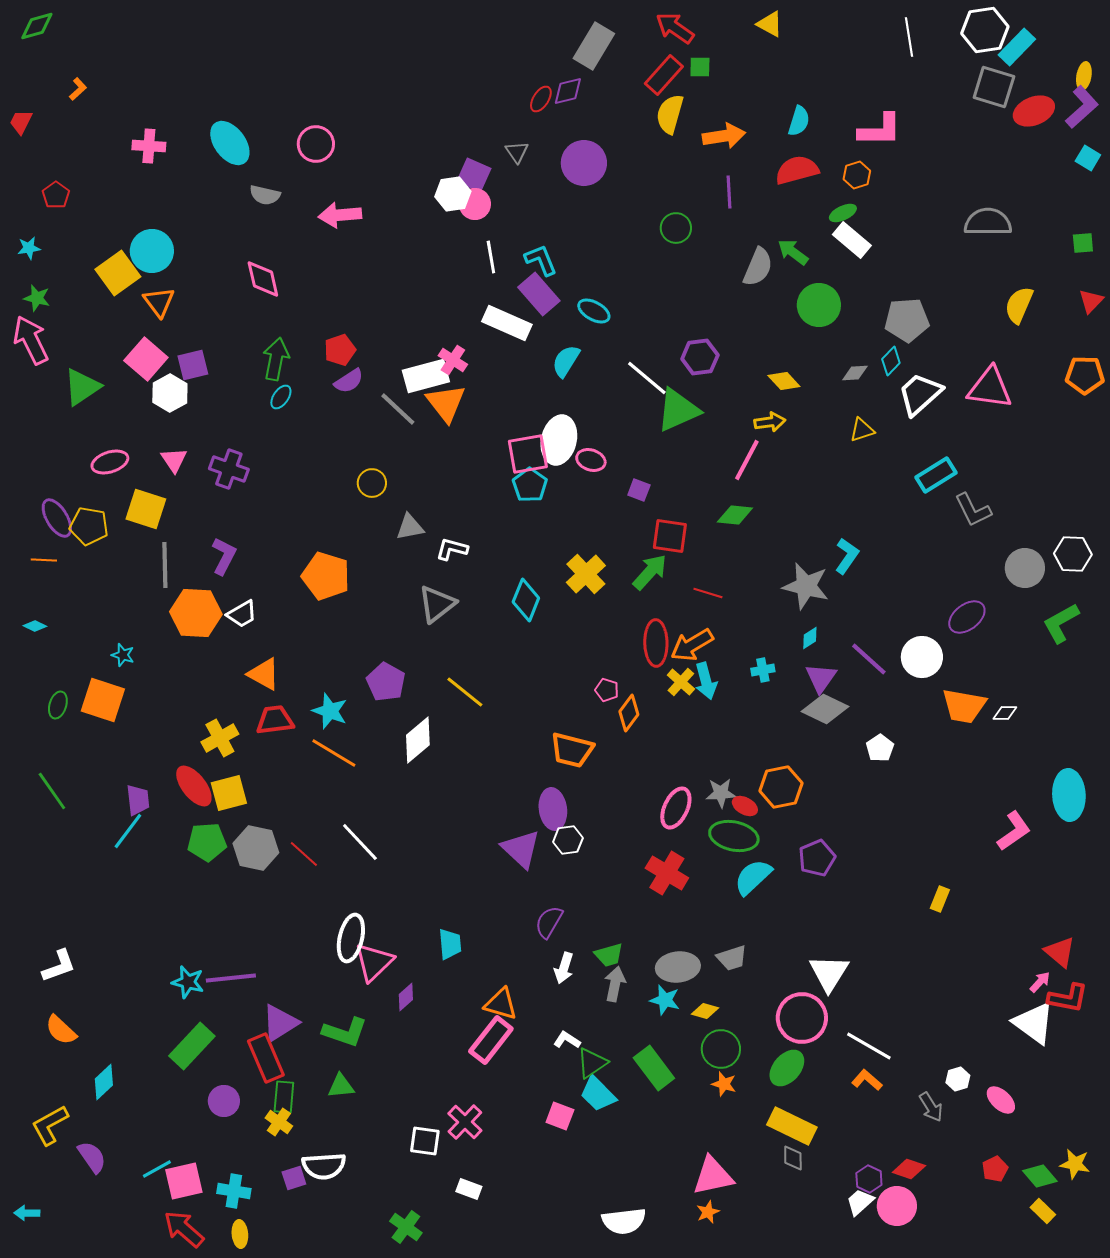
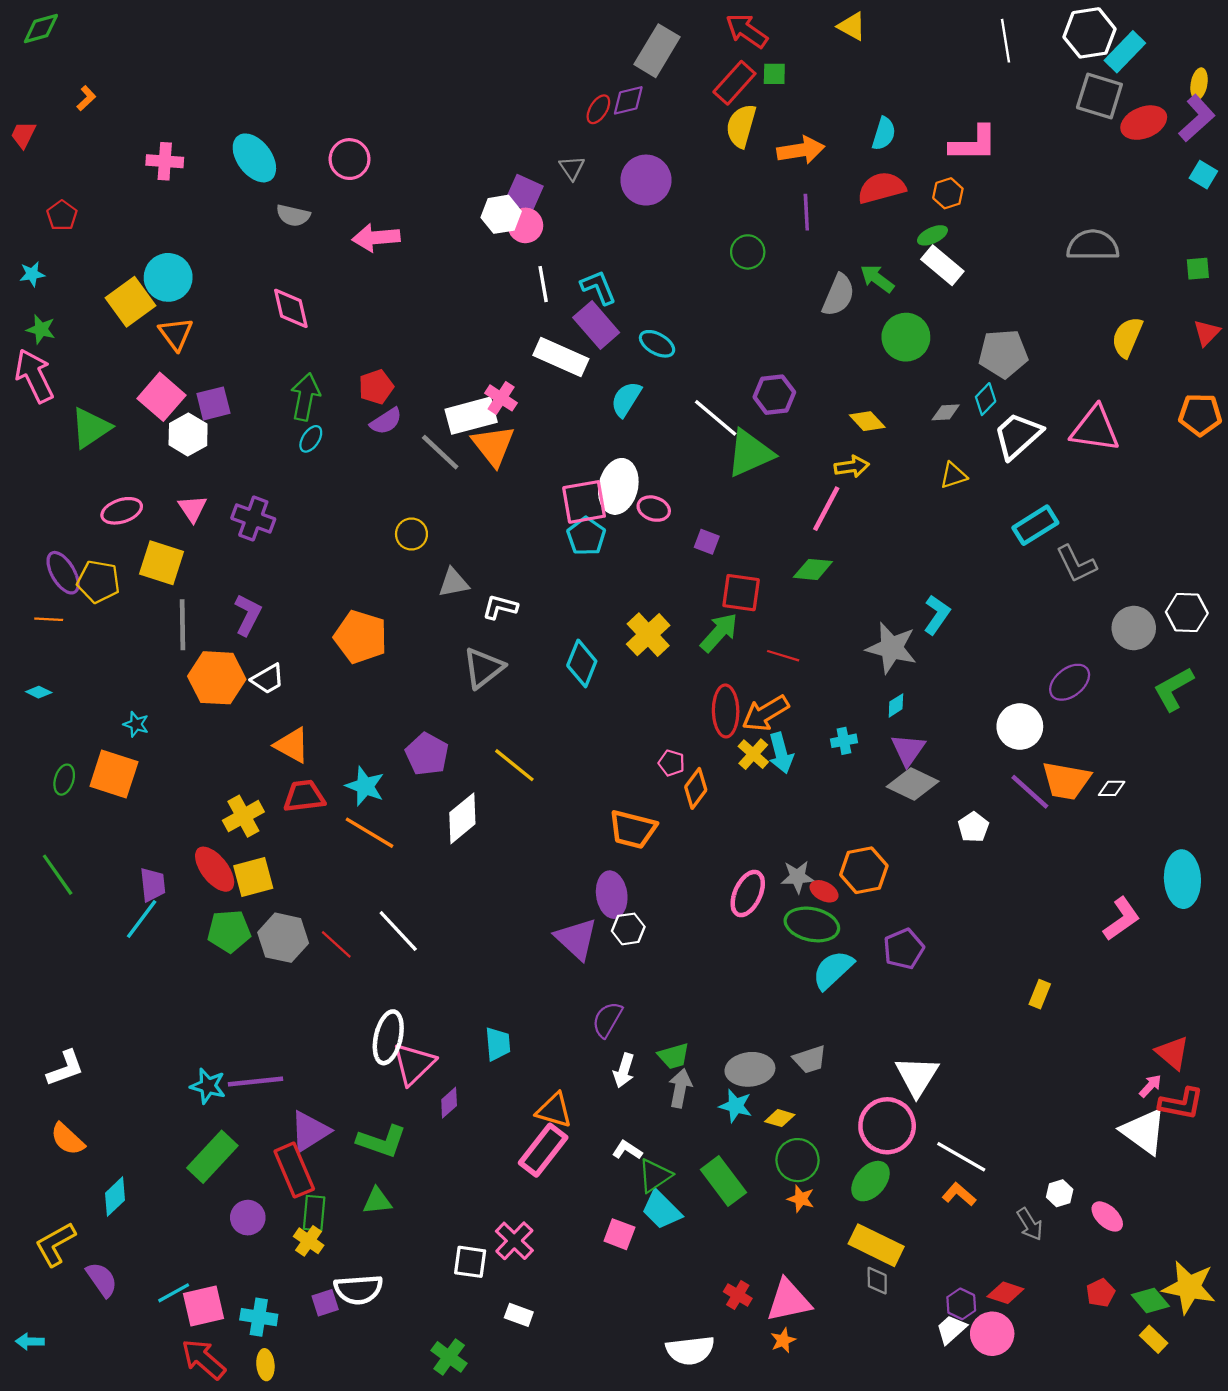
purple line: (869, 659) -> (1030, 792), moved
red cross: (667, 873) -> (738, 1295), moved, size x0.6
yellow star: (1075, 1164) -> (1189, 1287), size x1.6

